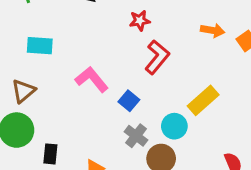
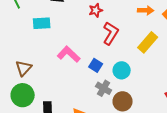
cyan rectangle: (40, 46) -> (42, 23), moved
yellow rectangle: (203, 100) -> (148, 42), moved
cyan circle: (174, 126) -> (122, 70), moved

